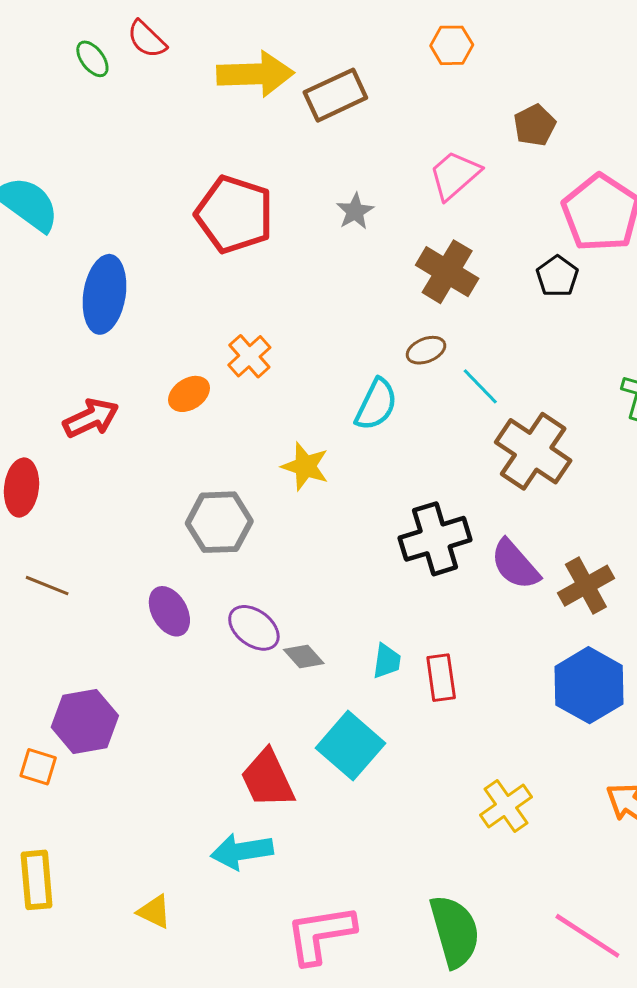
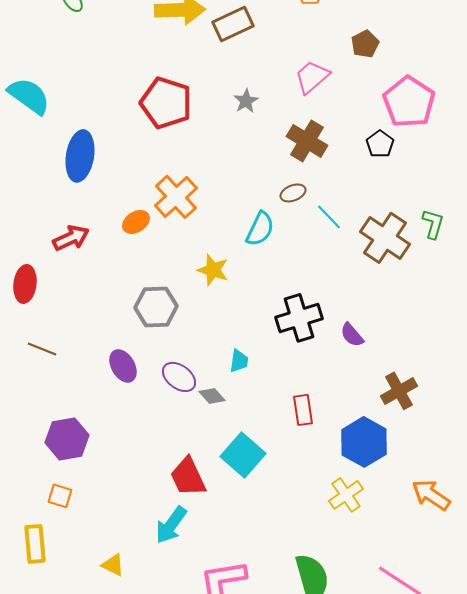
orange cross: (249, 356) -> (176, 197), size x1.5
brown cross: (533, 451) -> (385, 238), moved
purple semicircle: (515, 564) -> (352, 335), size x0.7
brown cross: (586, 586) -> (399, 391), moved
cyan trapezoid: (387, 661) -> (239, 361), moved
blue hexagon: (589, 685) -> (364, 442), moved
orange square: (38, 767) -> (60, 496), moved
cyan arrow: (242, 851) -> (171, 525), turned -45

